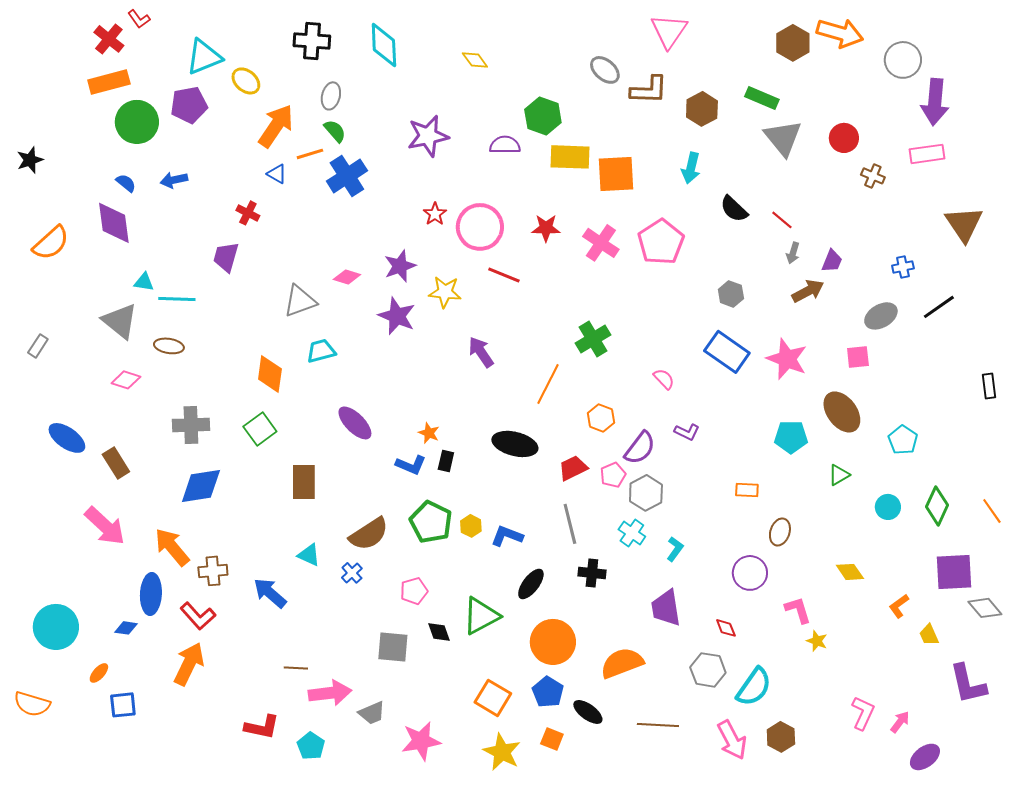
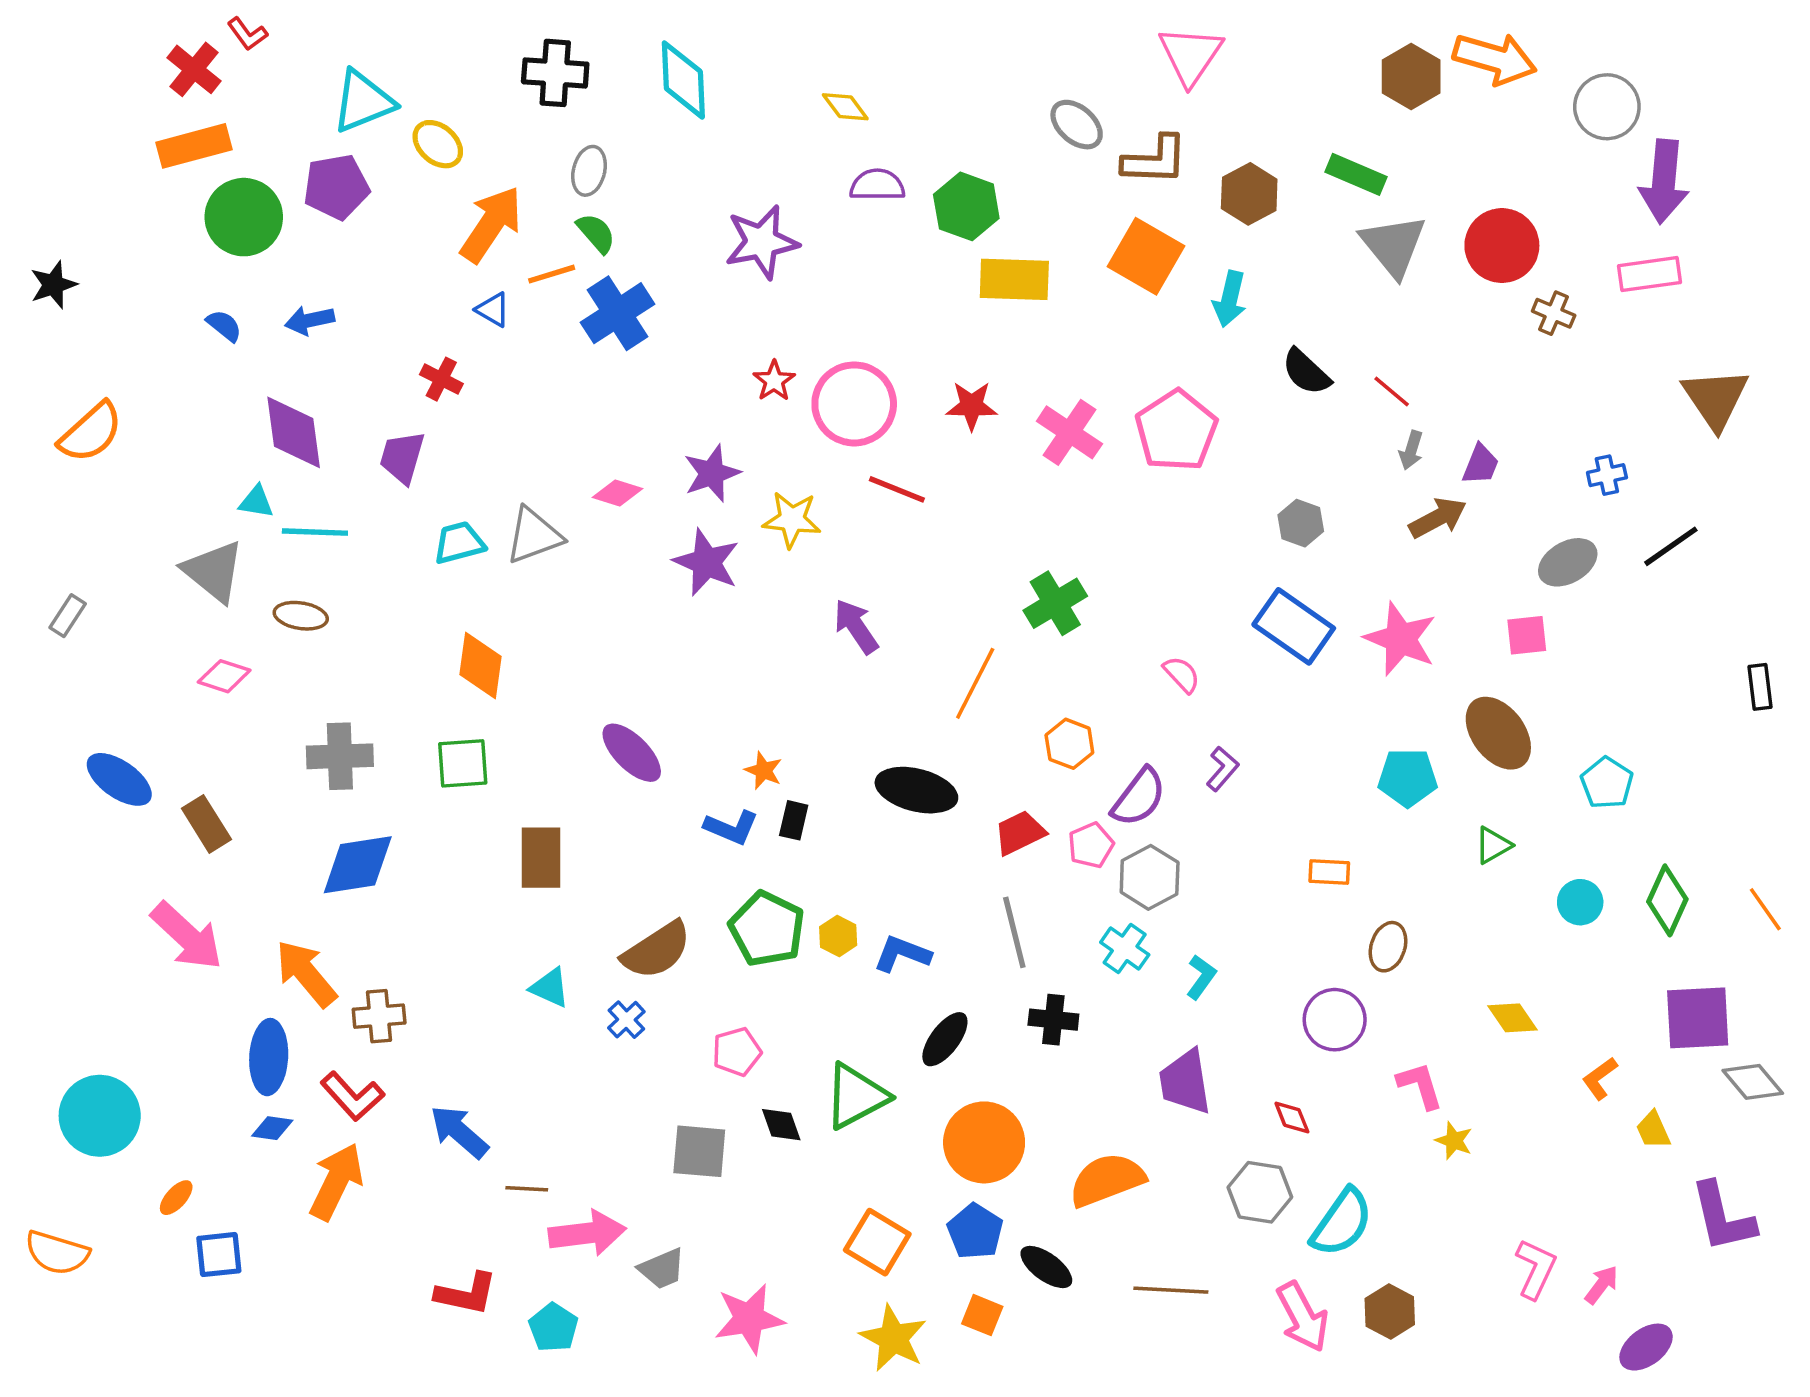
red circle: (844, 138) -> (1502, 246), size x1.4
purple semicircle: (505, 145) -> (877, 185), moved
orange square: (616, 174) -> (1146, 256), moved, turned 33
purple diamond: (114, 223) -> (294, 432), moved
cyan trapezoid: (321, 351) -> (459, 543), moved
green square: (260, 429) -> (463, 763), turned 32
purple L-shape: (687, 432) -> (1223, 769), turned -75
blue arrow: (270, 593) -> (459, 1132), moved
blue diamond: (126, 628) -> (272, 1128), moved

